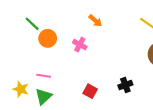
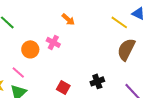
orange circle: (48, 38) -> (30, 49), moved
pink line: (44, 76) -> (18, 72), turned 32

